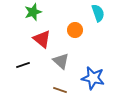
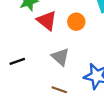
red triangle: (42, 39) -> (47, 21), moved

